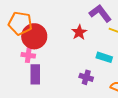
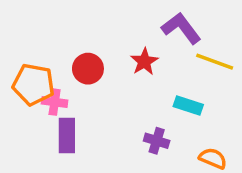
orange pentagon: (20, 23) -> (33, 84), moved
red circle: (34, 36) -> (88, 69), moved, size x0.7

